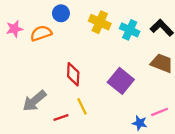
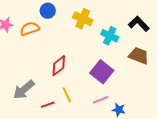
cyan cross: (130, 30) -> (110, 36), moved
red diamond: (73, 74) -> (59, 66), turned 50
pink line: (160, 112) -> (101, 100), moved

